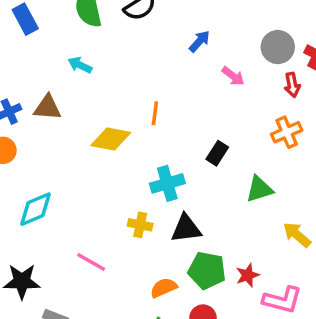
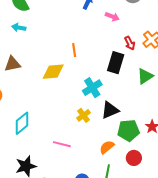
cyan arrow: (80, 65) -> (19, 28), moved
red arrow: (292, 85) -> (130, 43), moved
black rectangle: (217, 153) -> (116, 63), size x1.5
yellow cross: (140, 225) -> (84, 115), turned -32

